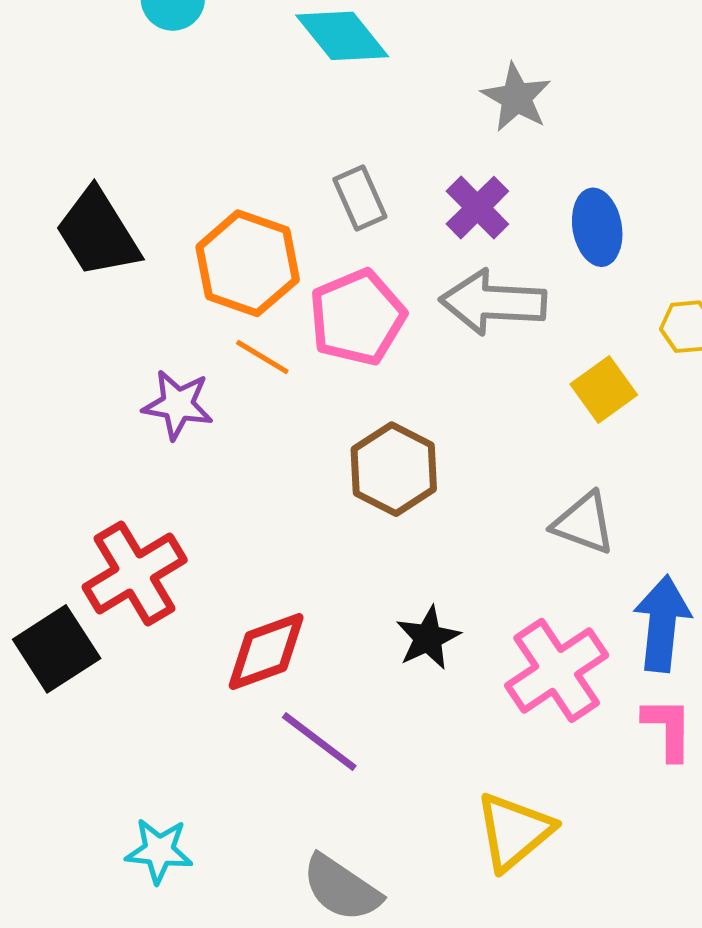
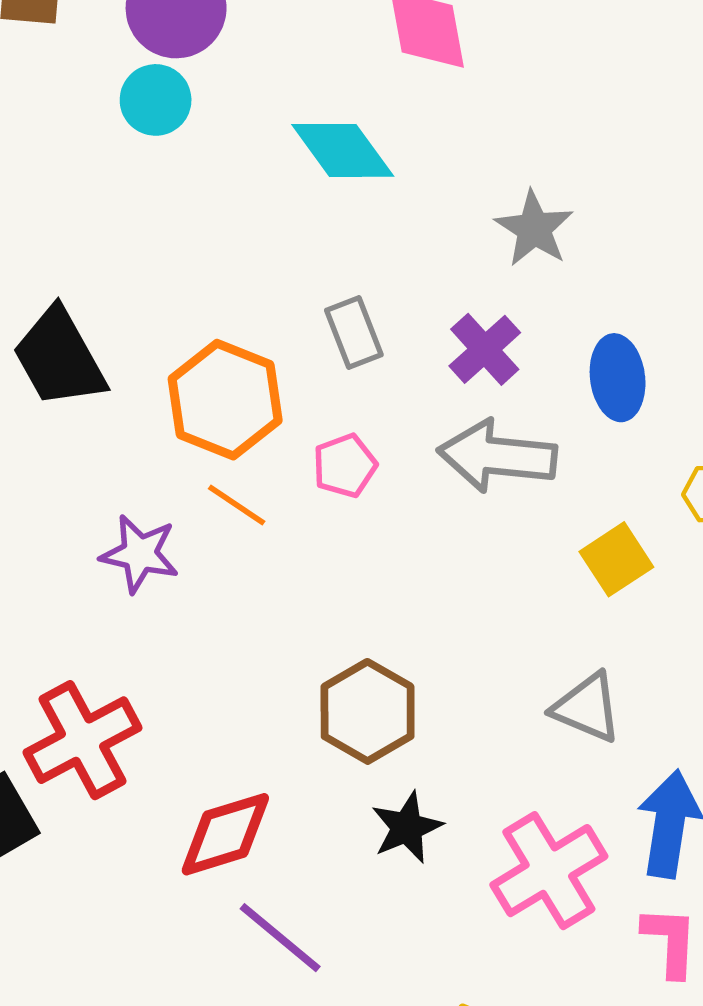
pink pentagon: (357, 317) -> (345, 466), size x0.6
brown hexagon: (394, 469) -> (368, 711), moved

